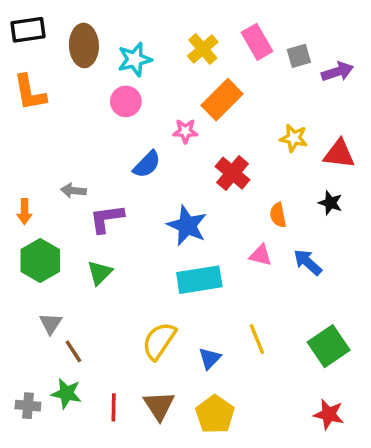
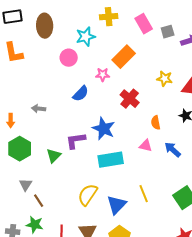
yellow cross: (203, 49) -> (109, 17), moved, turned 36
cyan star: (135, 59) -> (86, 37), moved
purple L-shape: (107, 219) -> (76, 141), moved
blue triangle: (210, 358) -> (117, 205), size x1.5

